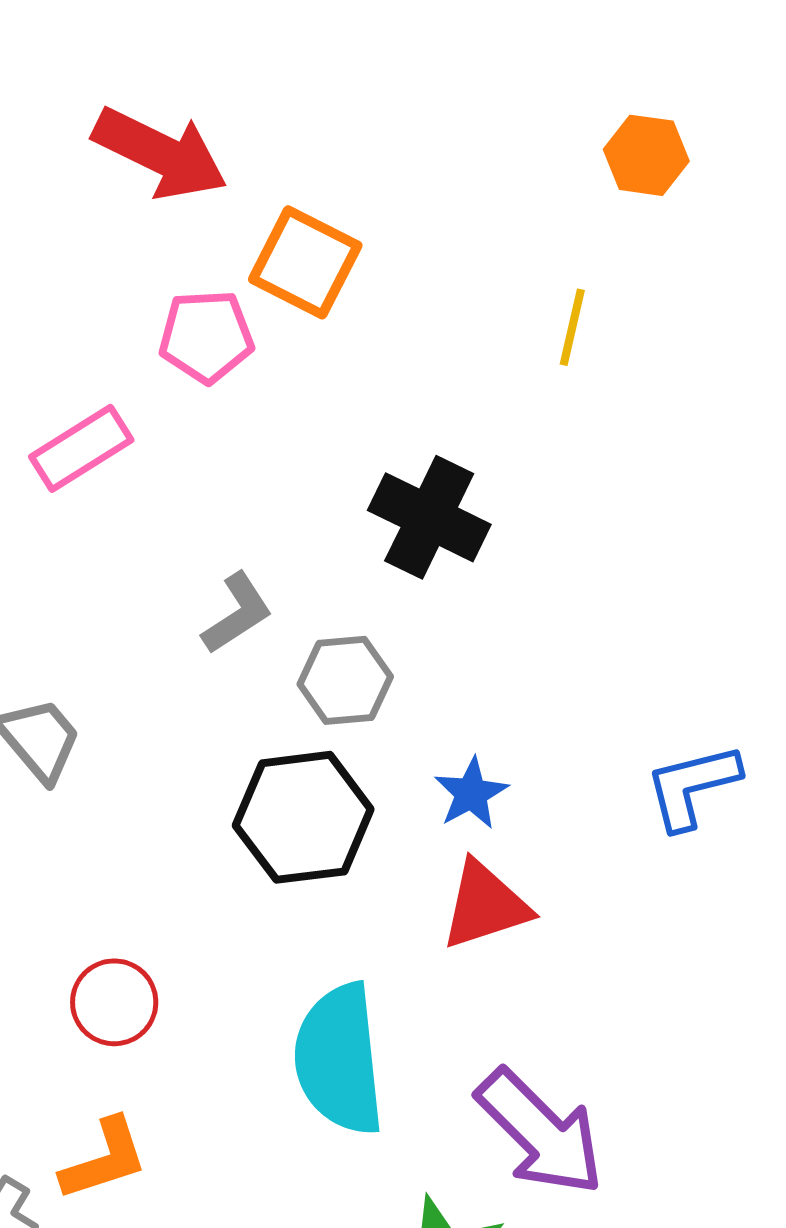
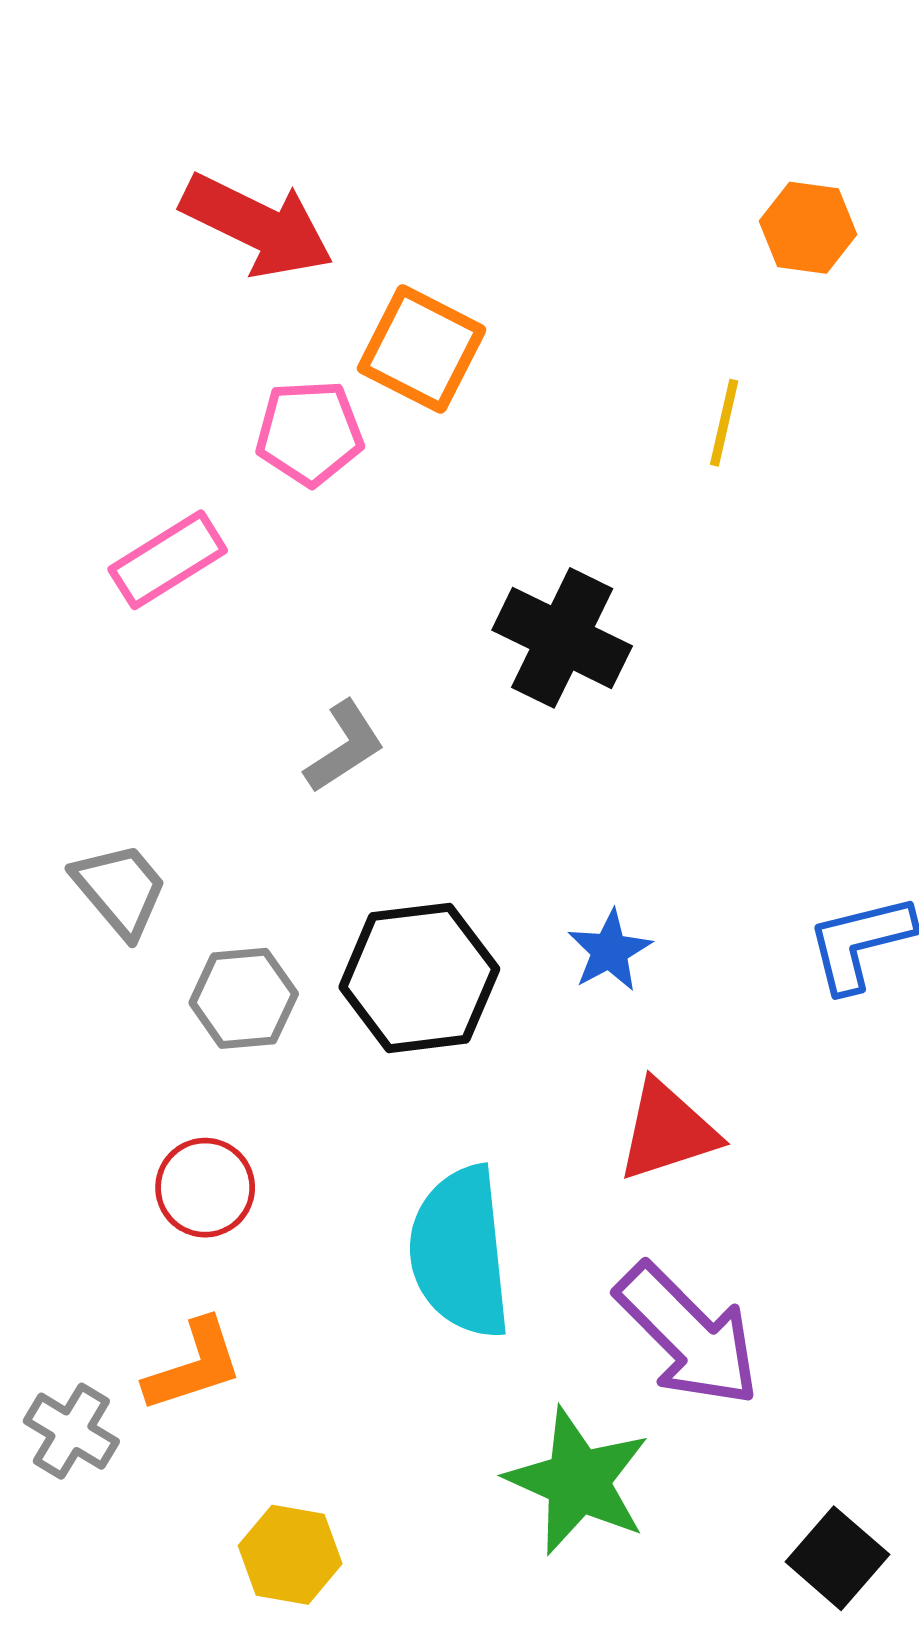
gray hexagon: (345, 680) -> (244, 998), moved
red triangle: (485, 905) -> (667, 1131), moved

